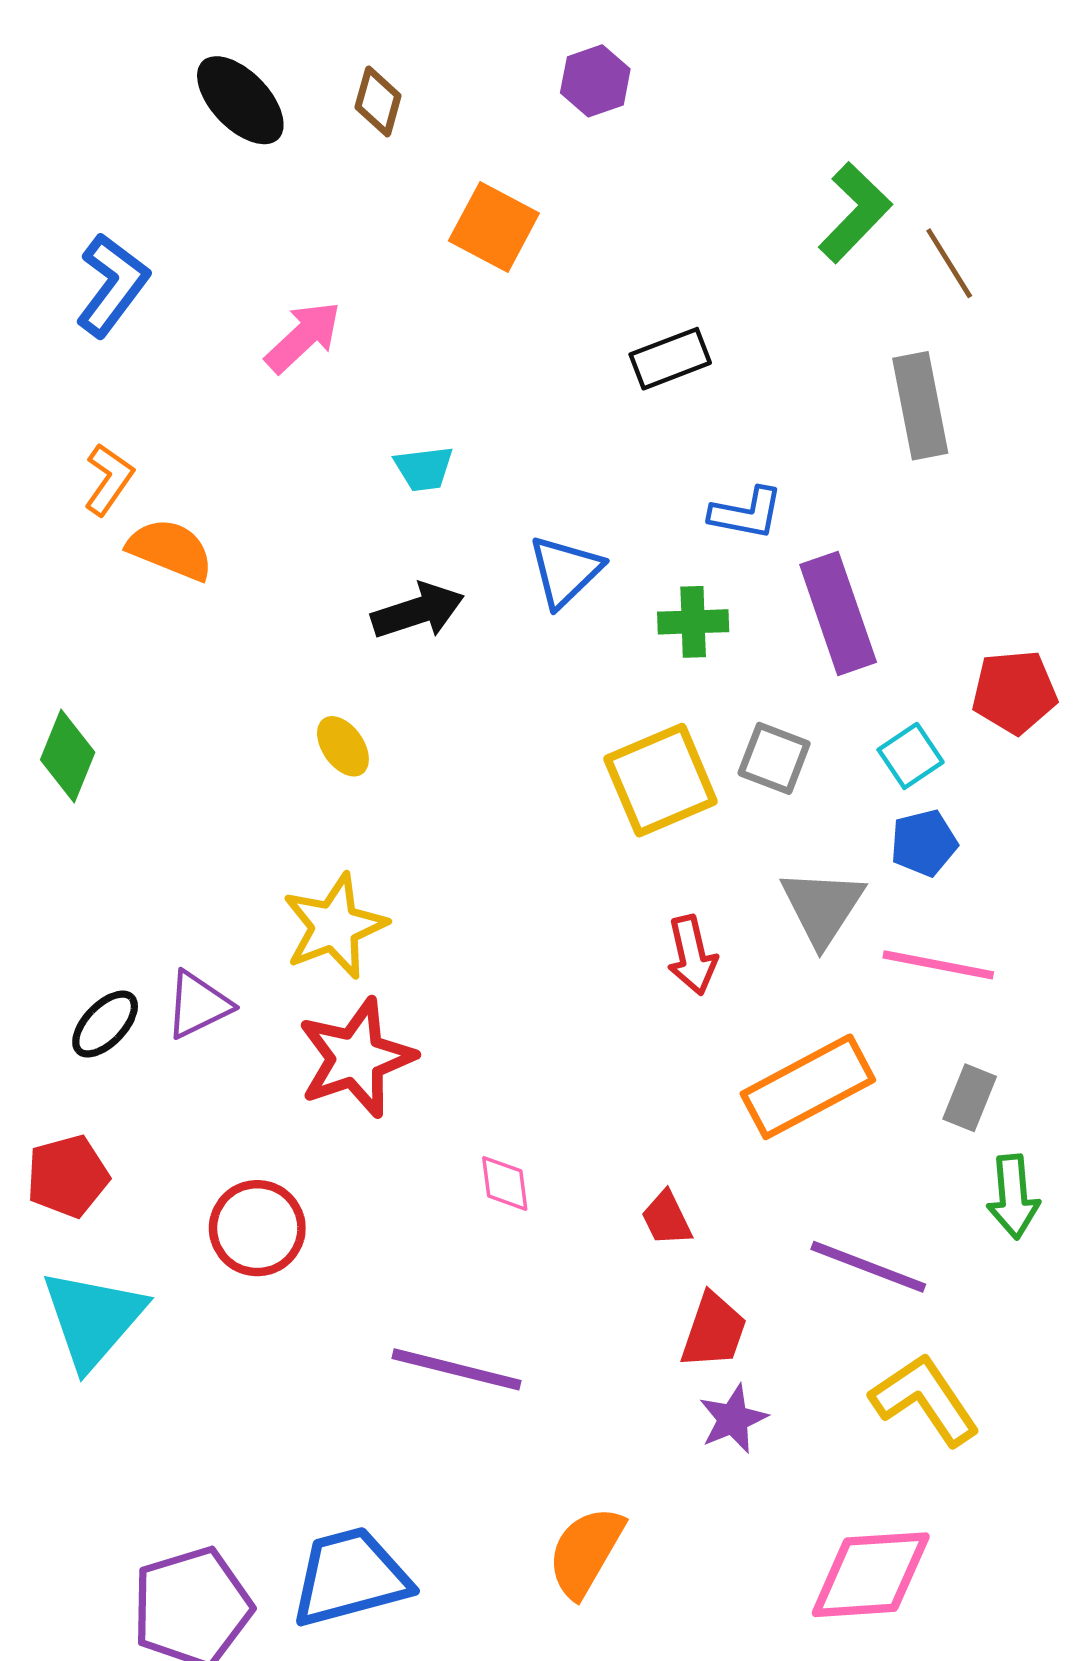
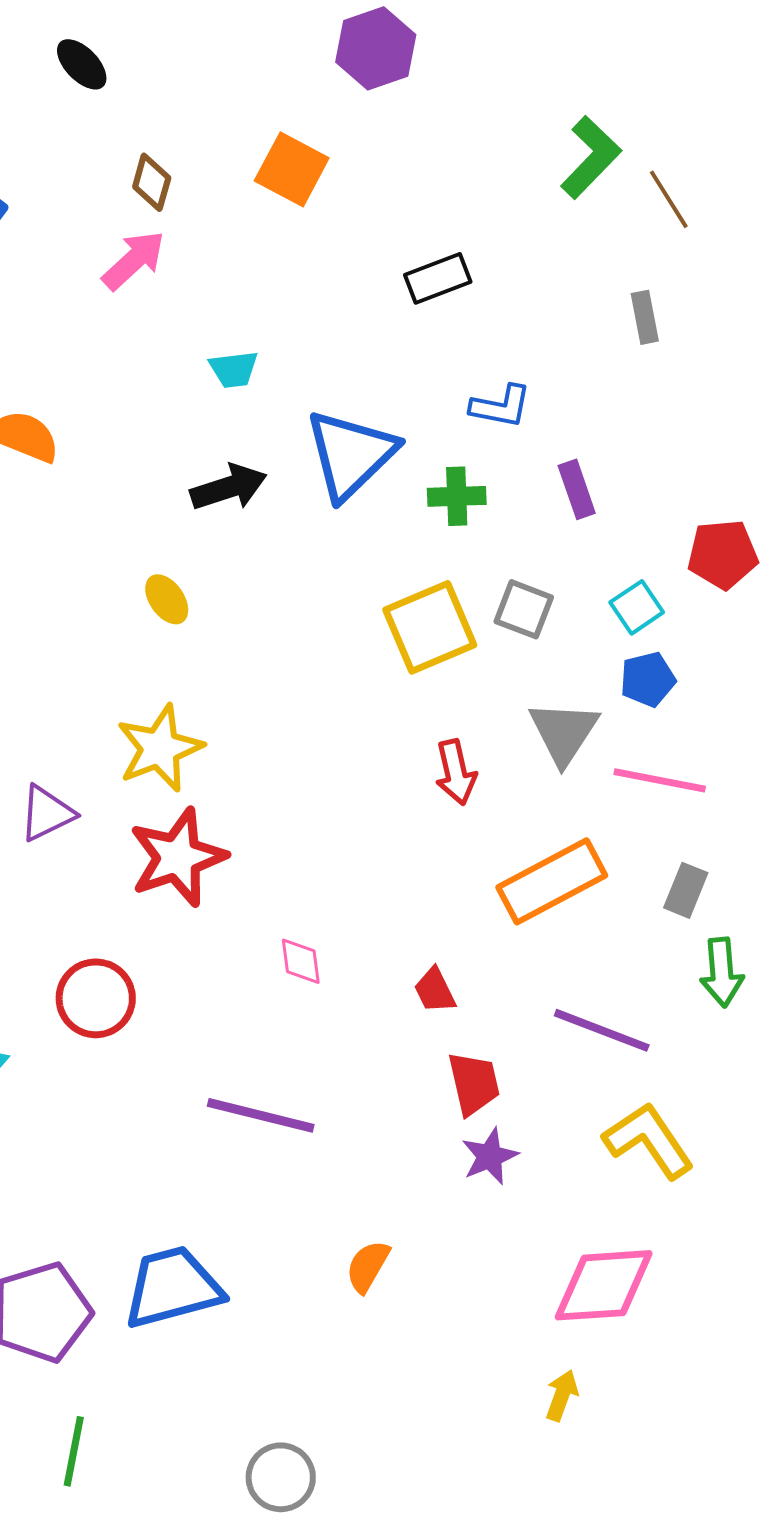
purple hexagon: (595, 81) -> (376, 48), size x1.4
black ellipse: (240, 100) -> (82, 64), size x0.7
brown diamond: (378, 101) -> (152, 182), moved
gray rectangle: (920, 406) -> (645, 317), size x0.6
blue triangle: (565, 571) -> (351, 454), size x1.5
purple rectangle: (838, 613) -> (577, 489), size x0.6
red trapezoid: (714, 1331) -> (474, 1083), turned -32
orange semicircle: (586, 1552) -> (368, 1266), size x0.7

